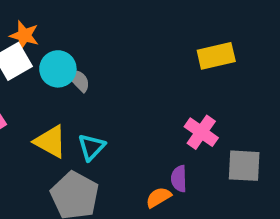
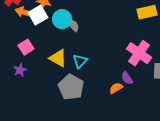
pink cross: (201, 132) -> (139, 53), size x1.4
purple semicircle: (179, 179) -> (127, 78), turned -32

